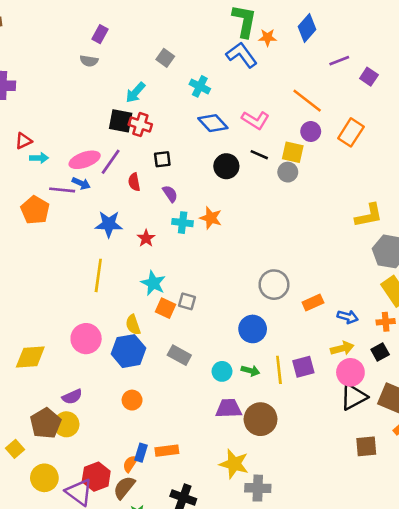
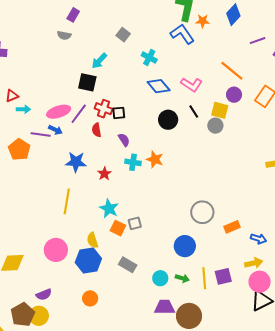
red cross: (140, 125) -> (104, 109), moved
black line: (259, 155) -> (194, 112), turned 32
gray square: (187, 301) -> (135, 223), turned -32

